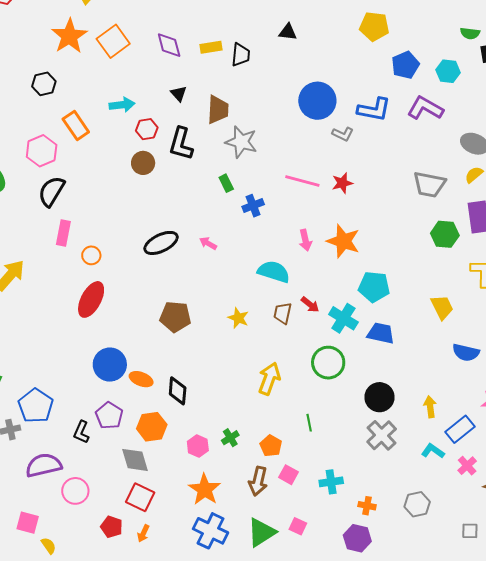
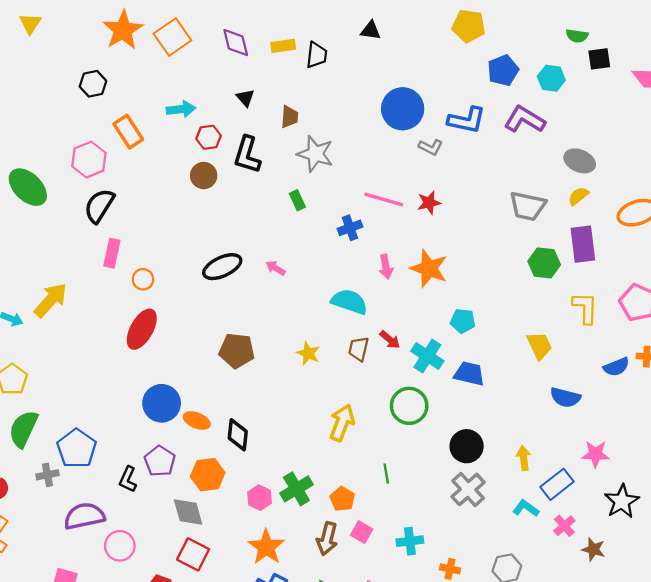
brown trapezoid: (218, 110) -> (290, 117), size x0.7
blue cross: (253, 206) -> (350, 228), moved
cyan pentagon: (374, 287) -> (463, 321), size x0.7
green cross: (230, 438) -> (296, 489), size x1.6

